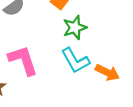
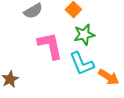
pink L-shape: (23, 60) -> (50, 46), moved

